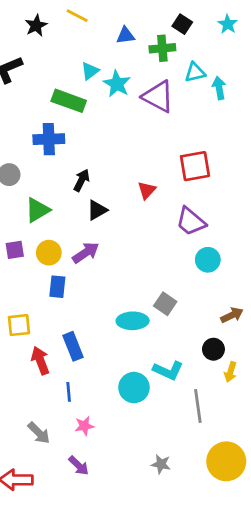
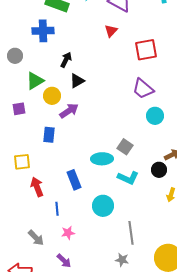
red triangle: (147, 190) -> (111, 31), moved
yellow circle: (49, 253) -> (52, 96), moved
blue rectangle: (73, 346) -> (74, 180), moved
black circle: (213, 349) -> (159, 170), moved
cyan L-shape: (168, 370) -> (128, 178), moved
gray line: (198, 406) -> (131, 233), moved

